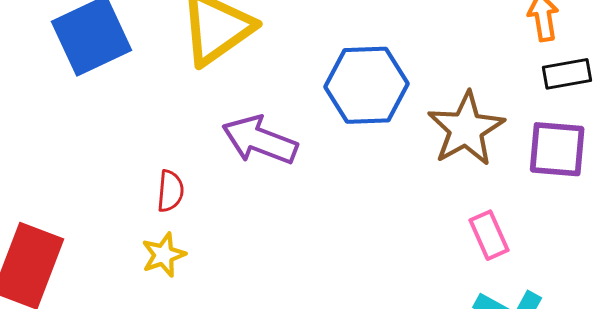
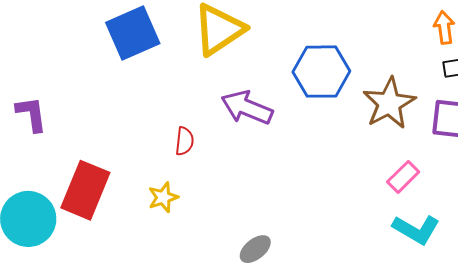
pink rectangle: (489, 235) -> (403, 177), turned 68
yellow star: (164, 255) -> (163, 197), moved

